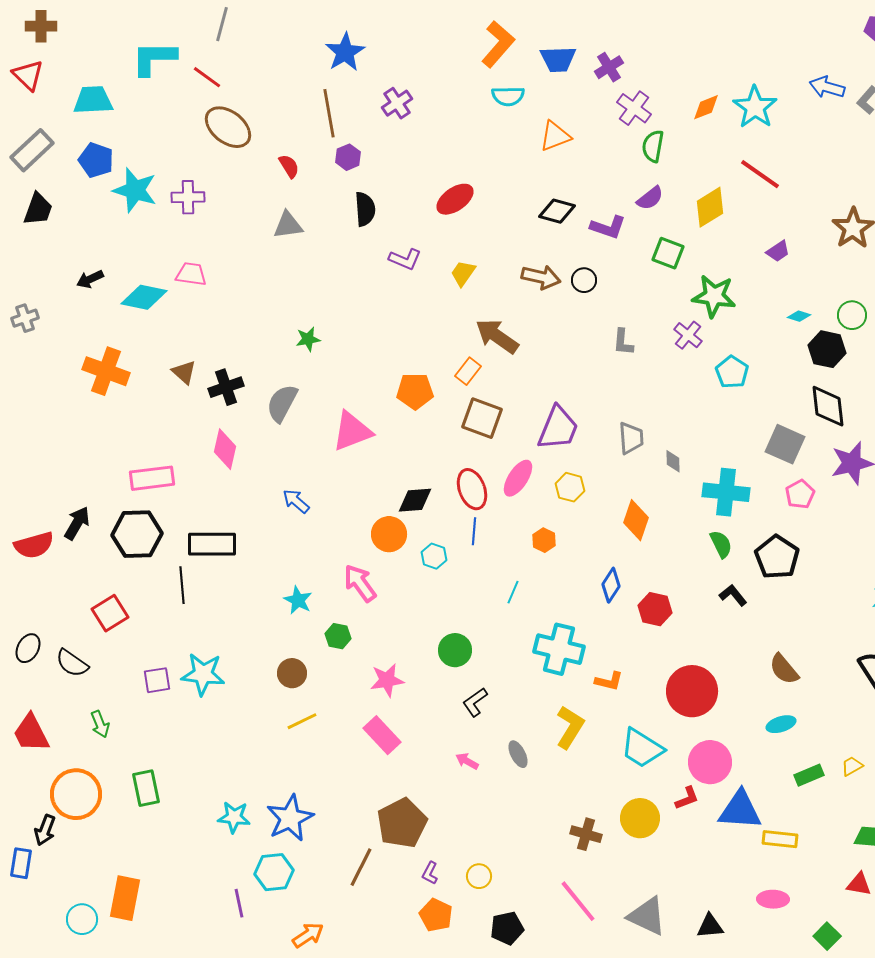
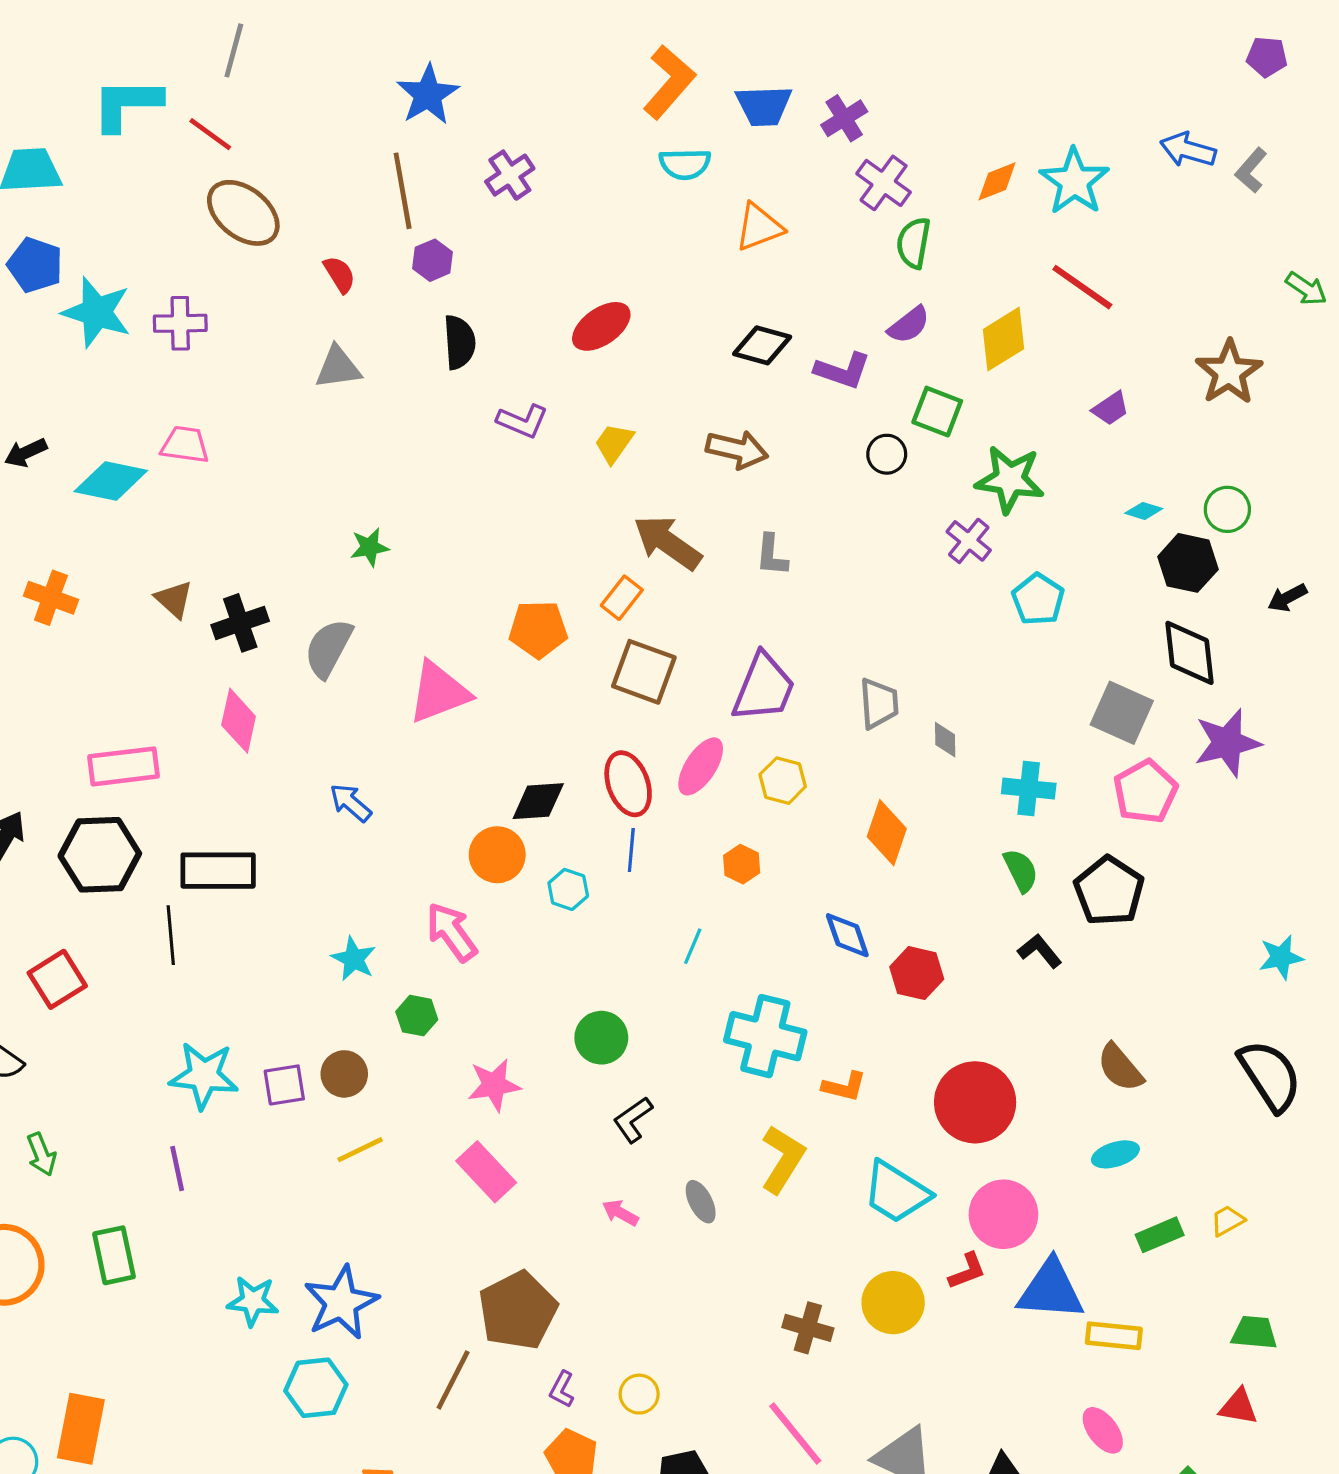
black circle: (584, 280) -> (887, 454), moved
gray L-shape: (623, 342) -> (772, 555), moved
orange cross: (106, 371) -> (51, 598), size x0.7
cyan cross: (726, 492) -> (1029, 789), size x0.7
pink pentagon: (800, 494) -> (1145, 792), size x1.4
blue diamond: (611, 585) -> (847, 935), turned -52
purple square: (157, 680) -> (284, 1085), moved
pink ellipse: (773, 899) -> (1103, 1430), turned 52
purple line: (239, 903) -> (177, 1169), moved

